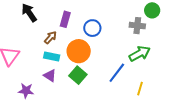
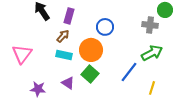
purple rectangle: (65, 19) -> (69, 16), moved
purple triangle: (50, 75) -> (68, 83), moved

